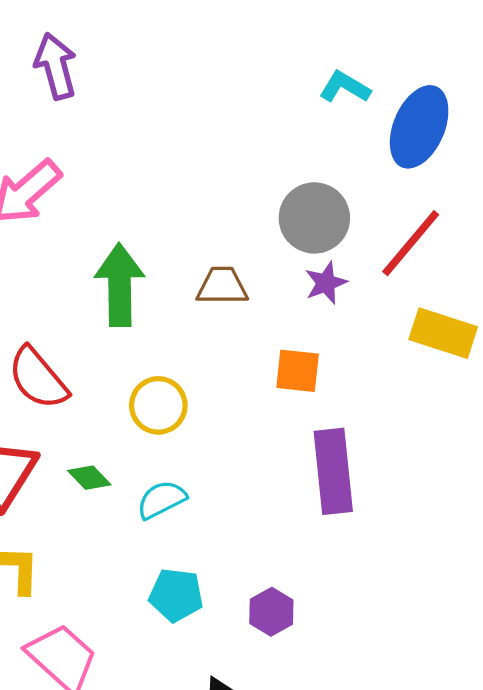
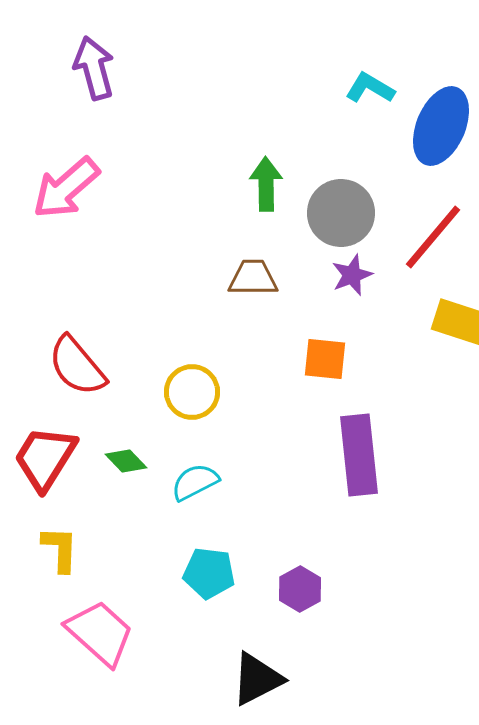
green arrow: (120, 285) -> (266, 184), moved, size x0.7

